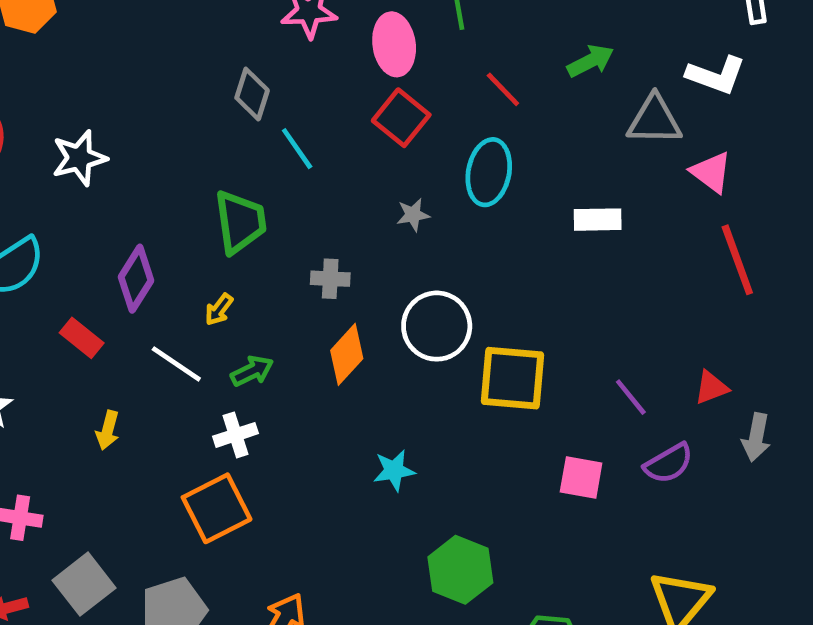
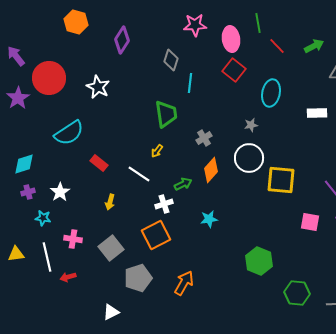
red line: (503, 89) -> (277, 46), moved
cyan line: (297, 149) -> (190, 83), turned 42
white star: (79, 158) -> (98, 87), turned -30
gray star: (413, 215) -> (251, 125), moved
purple diamond: (136, 279) -> (122, 40), moved
gray cross: (330, 279) -> (204, 138), turned -35
green arrow: (252, 371) -> (183, 184), moved
cyan star: (394, 470) -> (209, 219), moved
gray square: (84, 584) -> (111, 248), moved

